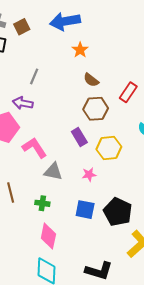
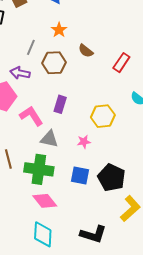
orange star: (80, 50) -> (59, 30), moved
brown hexagon: (96, 109) -> (54, 63), moved
purple rectangle: (79, 137) -> (60, 104), moved, turned 48
green cross: (42, 203) -> (39, 169), size x2.0
pink diamond: (48, 236) -> (45, 201), turned -50

